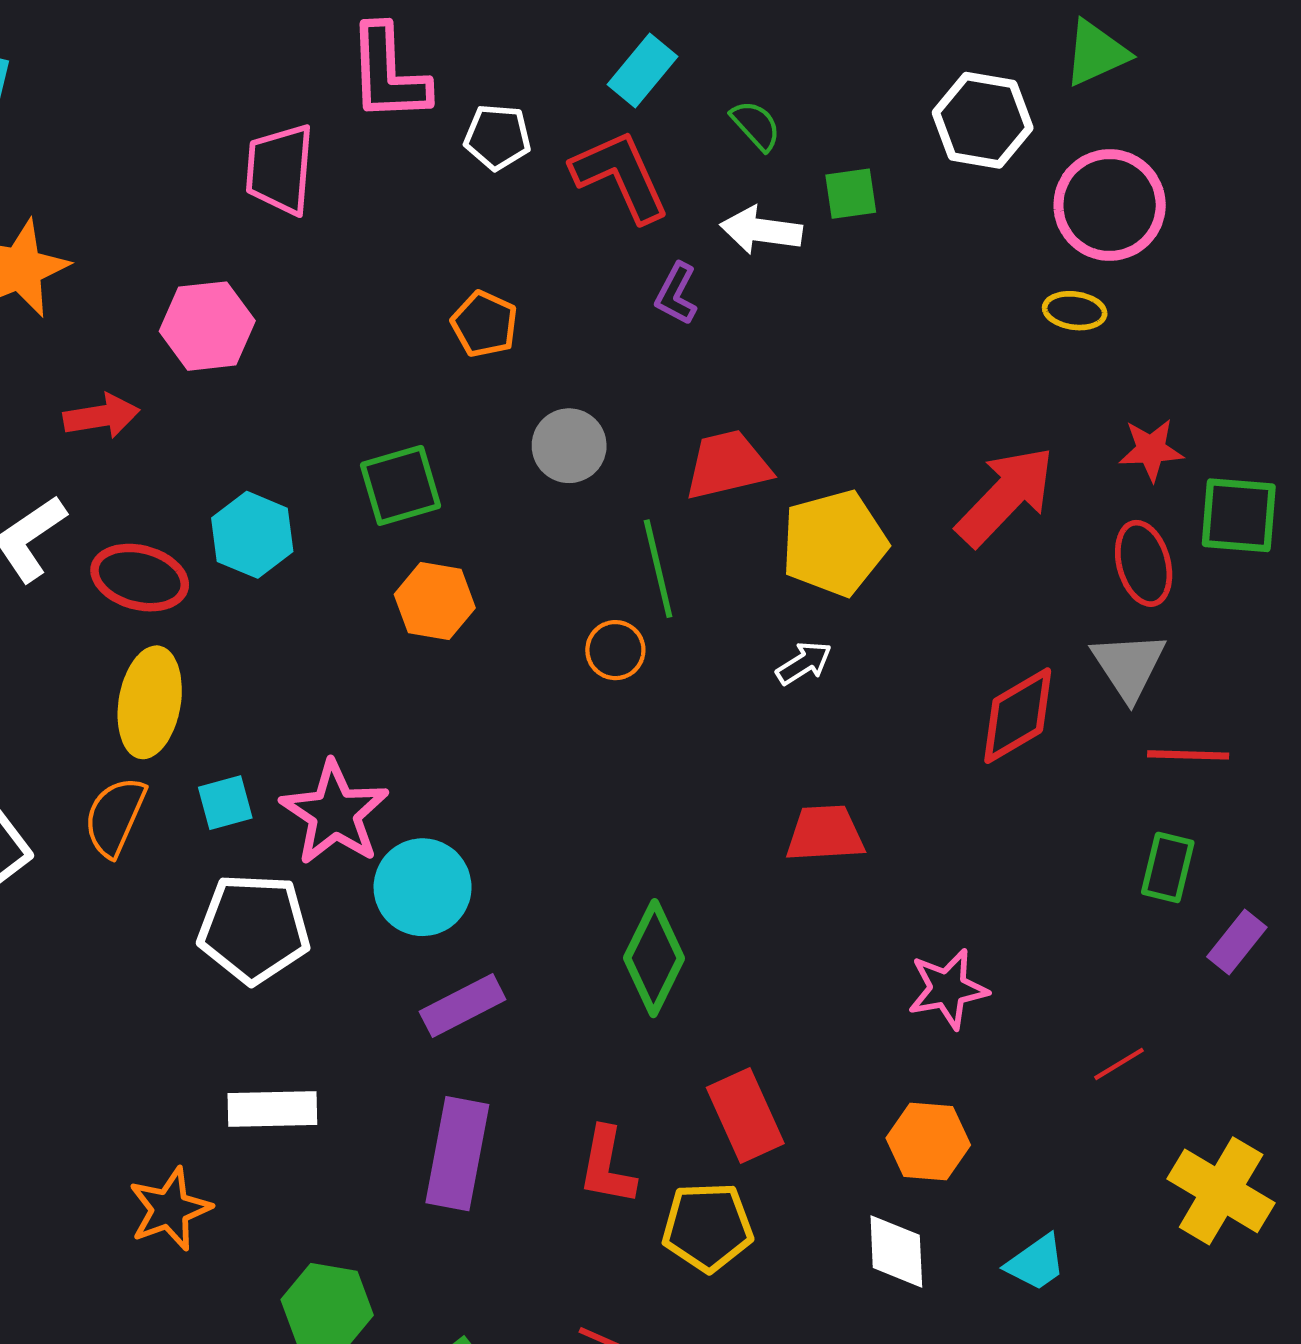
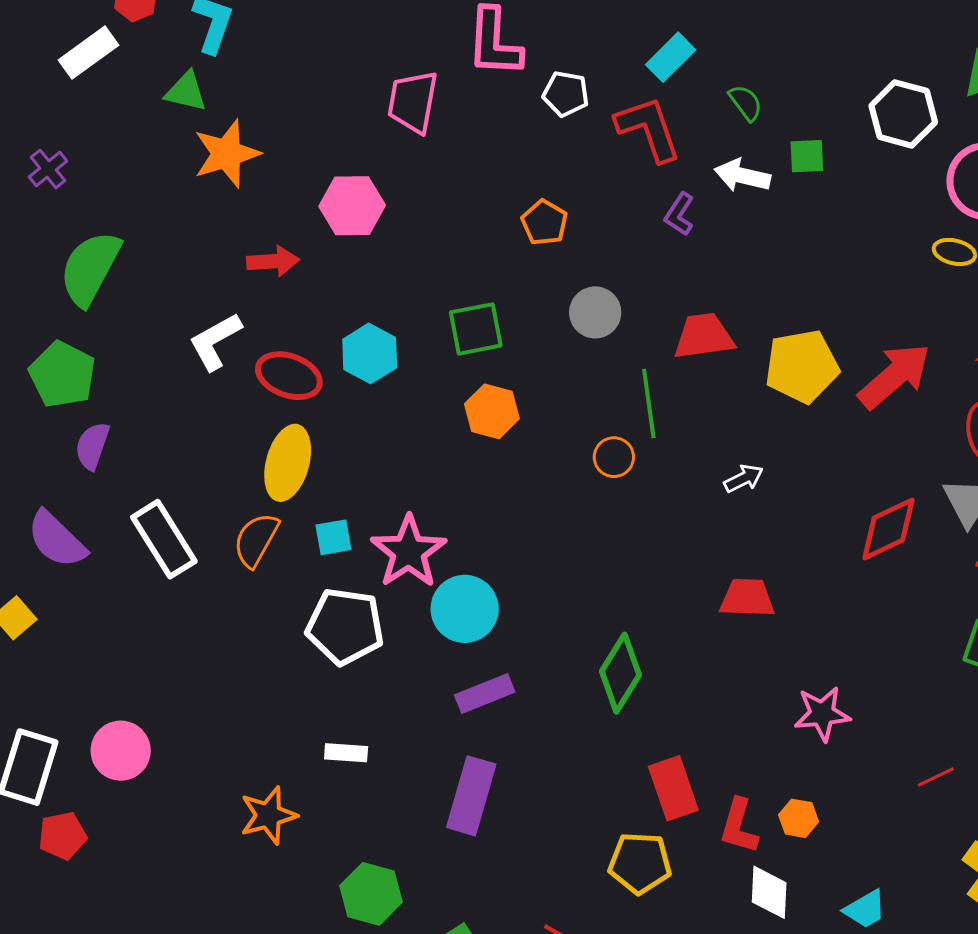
yellow pentagon: (834, 543) -> (802, 366), moved
white rectangle: (272, 1109) -> (346, 753), size x0.7
orange hexagon: (928, 1142) -> (799, 818), size x0.7
red L-shape: (607, 1166) -> (739, 826), moved

